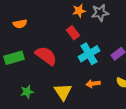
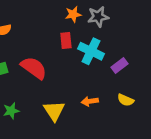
red rectangle: (73, 33) -> (66, 41), turned 32
cyan cross: (89, 54) -> (91, 51), moved, turned -35

